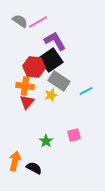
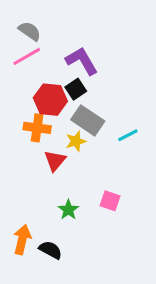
pink line: (38, 22) -> (27, 56), moved
black square: (51, 60) -> (76, 89), size x0.6
red triangle: (27, 102) -> (55, 161), moved
pink square: (74, 135) -> (110, 201), turned 32

